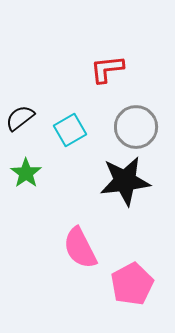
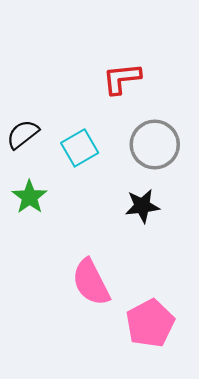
black star: (125, 181) -> (142, 206), size x0.6

